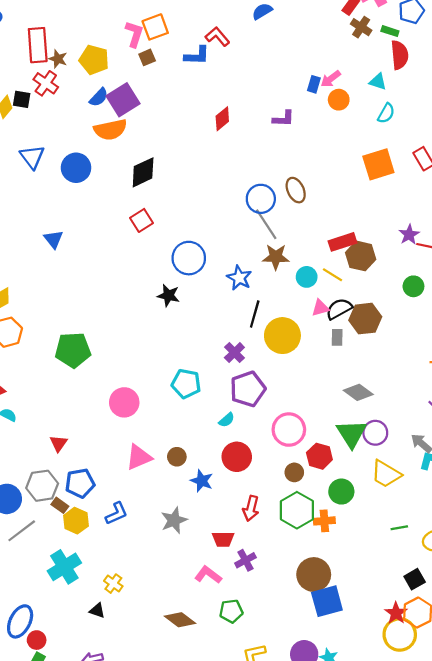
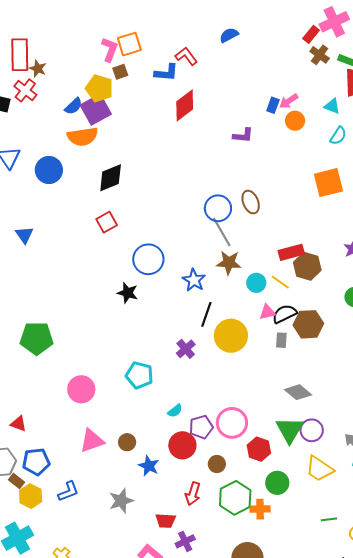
yellow pentagon: (94, 60) -> (99, 88), moved
red diamond: (222, 119) -> (185, 105), moved, size x1.4
purple pentagon: (248, 389) -> (201, 427), moved, size x0.7
red triangle: (59, 443) -> (19, 424), turned -48
brown circle: (294, 472) -> (217, 464), moved

